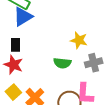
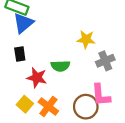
green semicircle: (62, 63) -> (60, 66), moved
red star: (13, 65) -> (37, 78), moved

